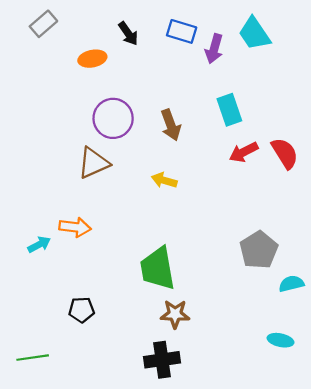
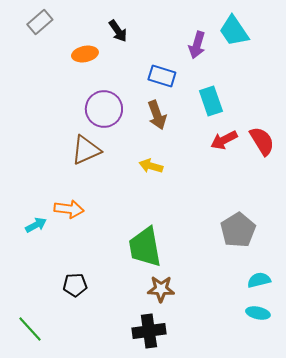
blue rectangle: (182, 31) -> (162, 76), moved
cyan semicircle: (291, 284) -> (259, 280), moved
green line: (33, 358) -> (30, 329), turned 56

